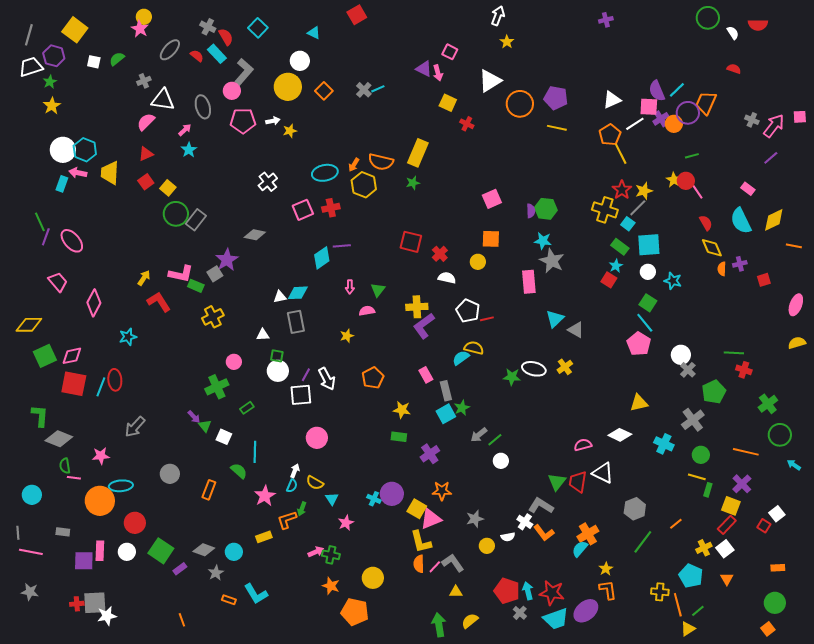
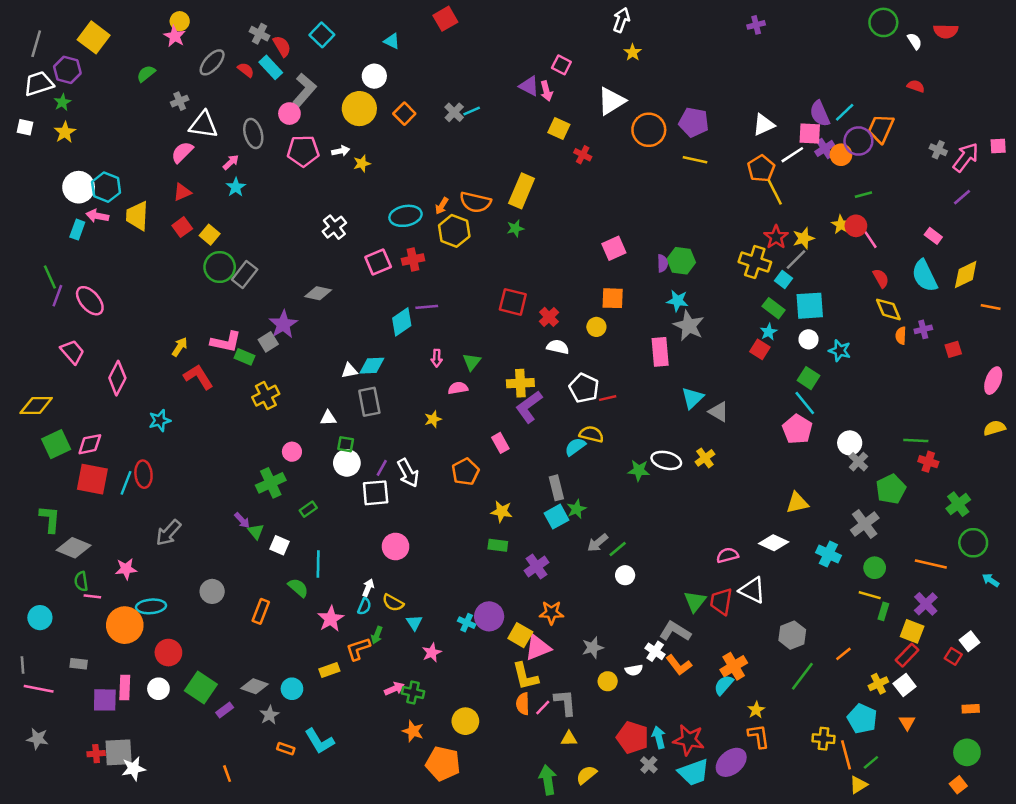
white square: (94, 62) -> (25, 127), moved
pink rectangle: (426, 375) -> (500, 443), moved
gray L-shape: (453, 563) -> (565, 702), turned 30

